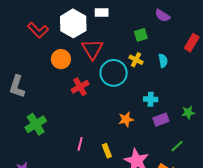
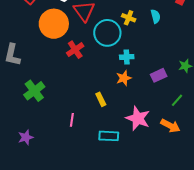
orange circle: (61, 59) -> (54, 24), size x1.5
cyan cross: (151, 99) -> (127, 57), moved
pink line: (80, 144) -> (72, 120), moved
yellow rectangle: (107, 151) -> (101, 99), moved

